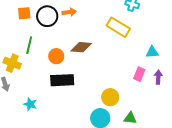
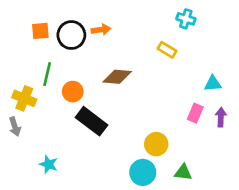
yellow rectangle: (118, 27) -> (167, 50), size x0.6
orange circle: (56, 56) -> (73, 92), moved
black rectangle: (62, 80) -> (92, 121), turned 40
cyan star: (30, 104) -> (48, 164), moved

